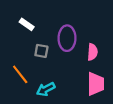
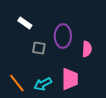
orange line: (20, 74) -> (17, 83), moved
pink trapezoid: (96, 84) -> (70, 79), moved

